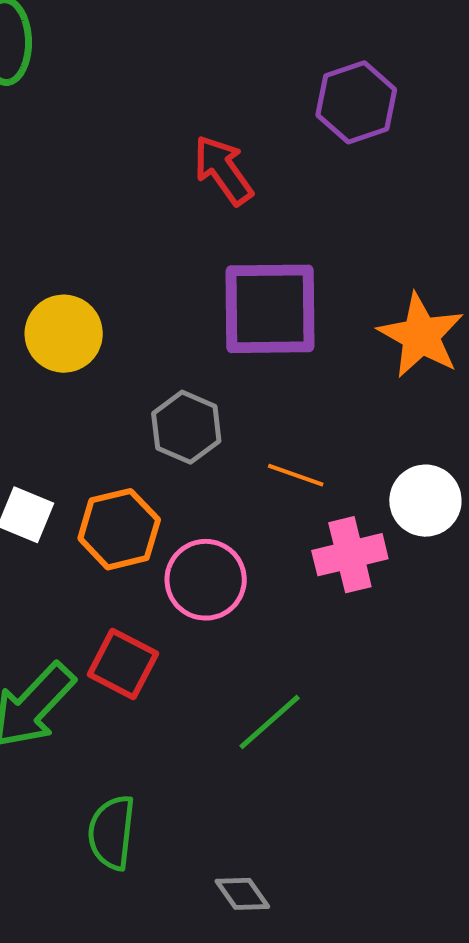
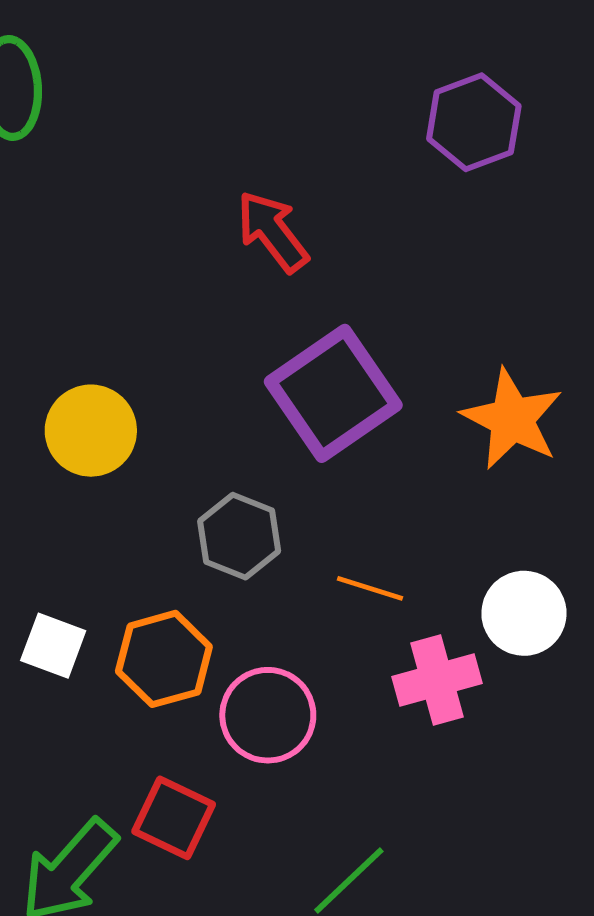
purple hexagon: (356, 102) -> (474, 122), moved
purple square: (270, 309) -> (333, 393), turned -32

